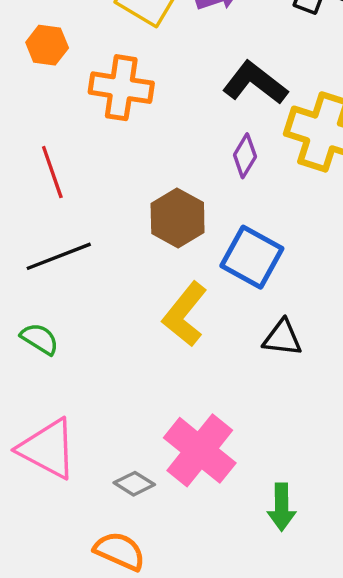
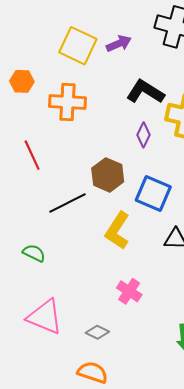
black line: (59, 256) -> (68, 203), moved
pink cross: (200, 450) -> (129, 291), moved, size x0.6

